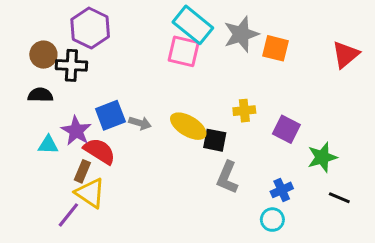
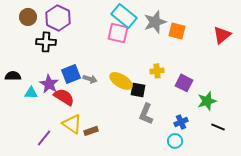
brown circle: (43, 55) -> (28, 17), moved
black semicircle: (40, 95) -> (13, 76), moved
brown rectangle: (82, 171) -> (91, 131), moved, turned 48
yellow triangle: (90, 193) -> (72, 124), moved

